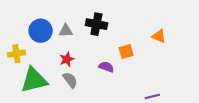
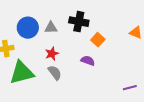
orange square: (126, 52) -> (98, 40), moved, turned -32

